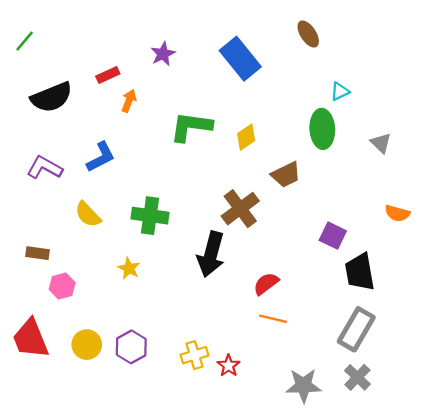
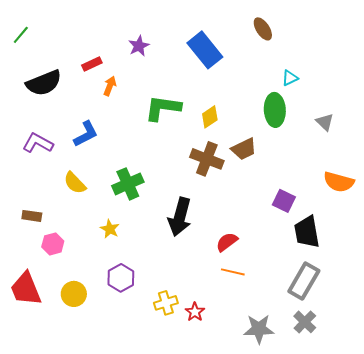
brown cross: (240, 209) -> (207, 159), moved, turned -32
orange semicircle: (397, 213) -> (339, 182), size x1.4
green cross: (150, 216) -> (128, 184), turned -32
purple hexagon: (131, 347) -> (121, 278), moved

